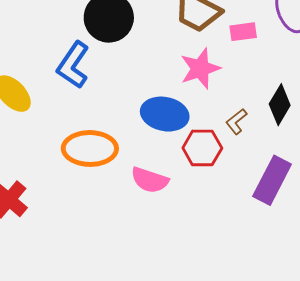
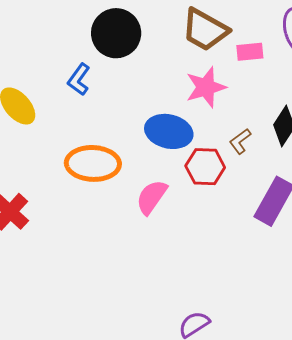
blue L-shape: (73, 65) -> (79, 79), size x0.7
pink semicircle: (150, 180) -> (152, 197), turned 105

